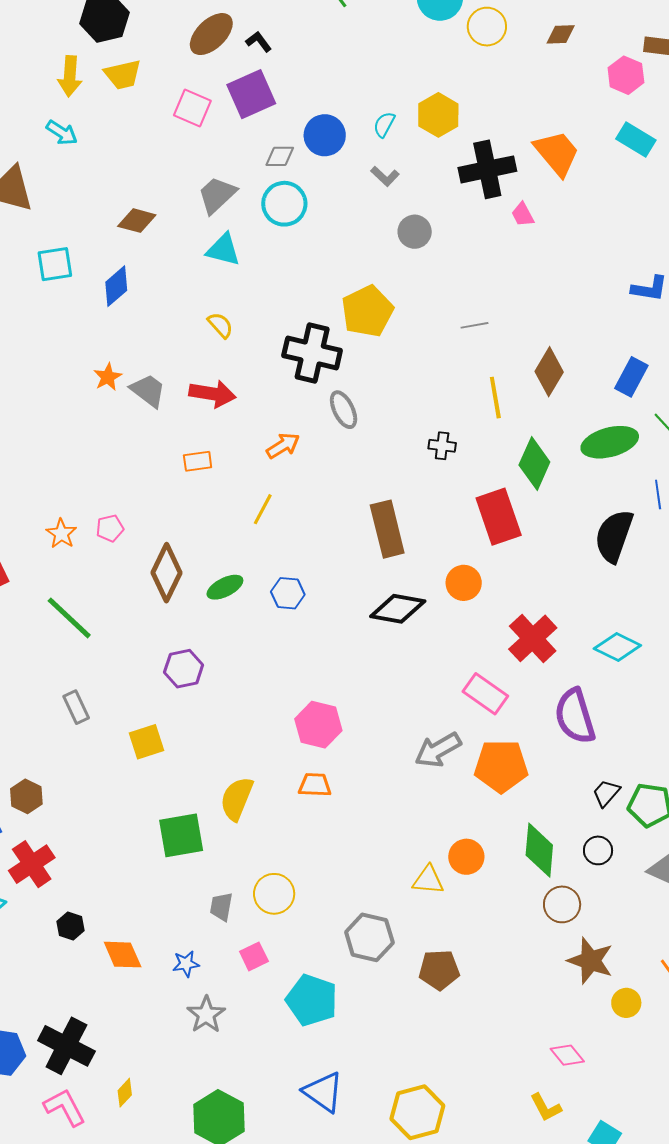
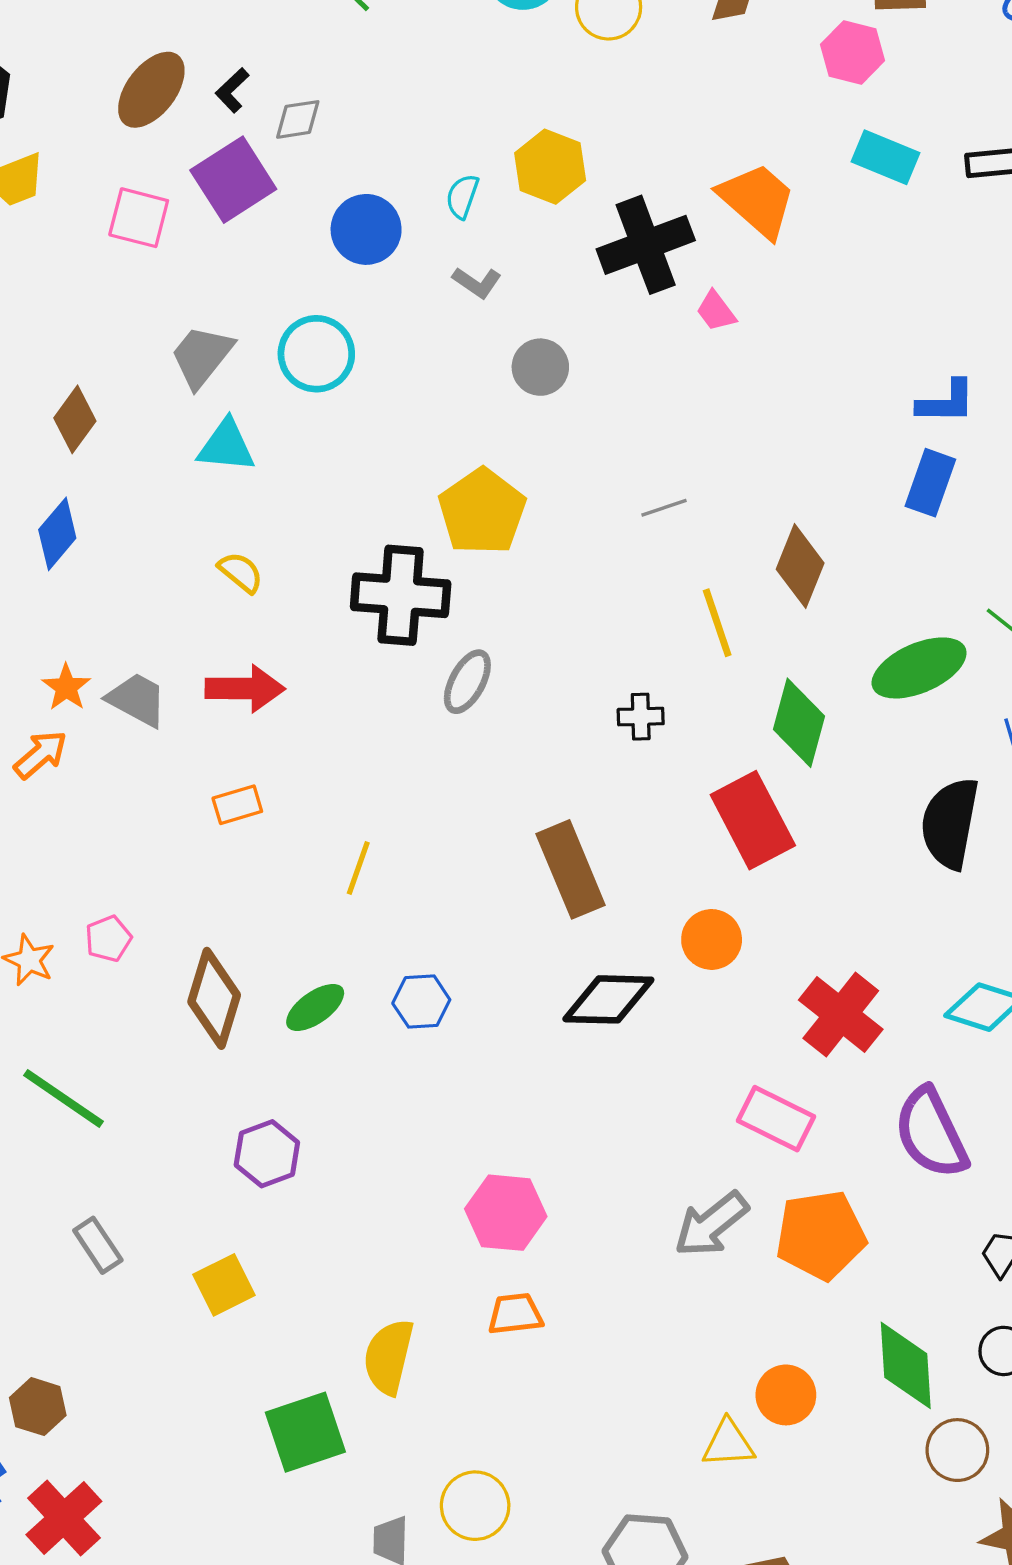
black L-shape: (259, 42) -> (232, 90), turned -88
gray diamond: (280, 156) -> (298, 119), moved
brown diamond: (137, 221) -> (75, 419), turned -60
blue rectangle: (631, 377) -> (930, 483), moved
gray ellipse: (344, 410) -> (467, 682), turned 63
orange arrow: (283, 446) -> (41, 755), moved

